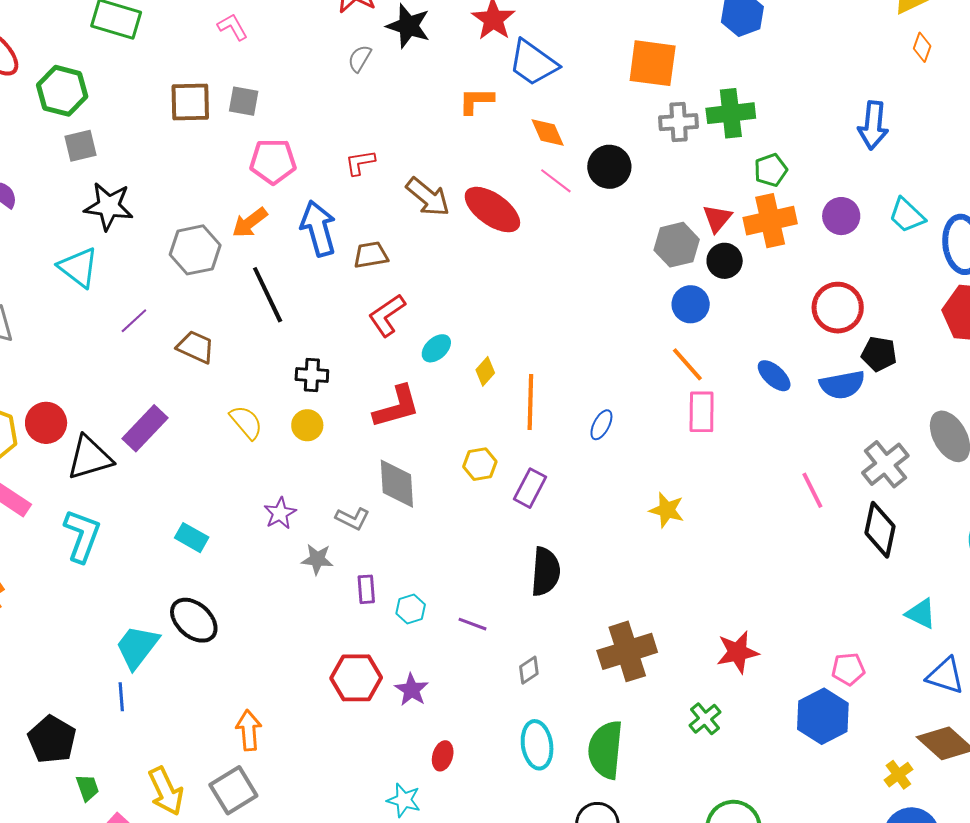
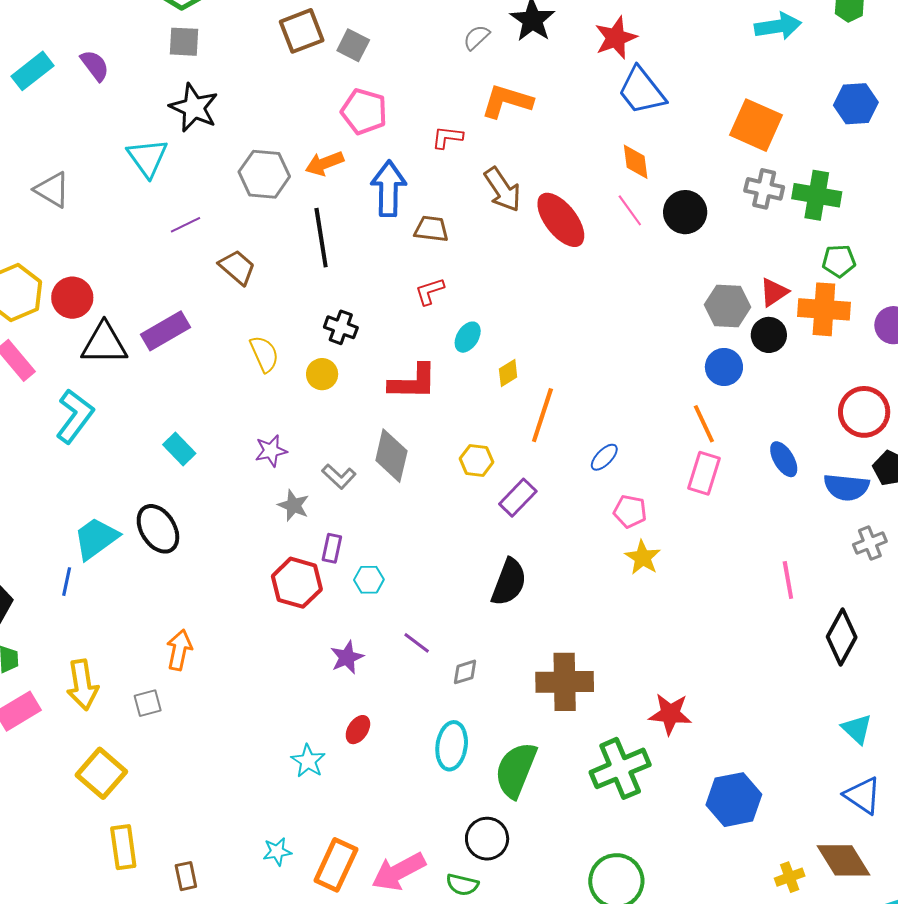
orange L-shape: (476, 101) -> (507, 101), moved, size x1.4
brown square: (190, 102) -> (302, 31), turned -36
red L-shape: (387, 315) -> (430, 291), size x0.7
cyan ellipse: (436, 348) -> (468, 337), turned -32
gray cross: (885, 464) -> (870, 543), moved, size x0.7
purple line: (472, 624) -> (417, 643), moved
pink pentagon: (848, 669) -> (630, 511), moved
red hexagon: (356, 678) -> (297, 583), moved
green cross: (705, 719) -> (620, 768), size x1.8
gray square: (233, 790) -> (148, 703), size x0.6

